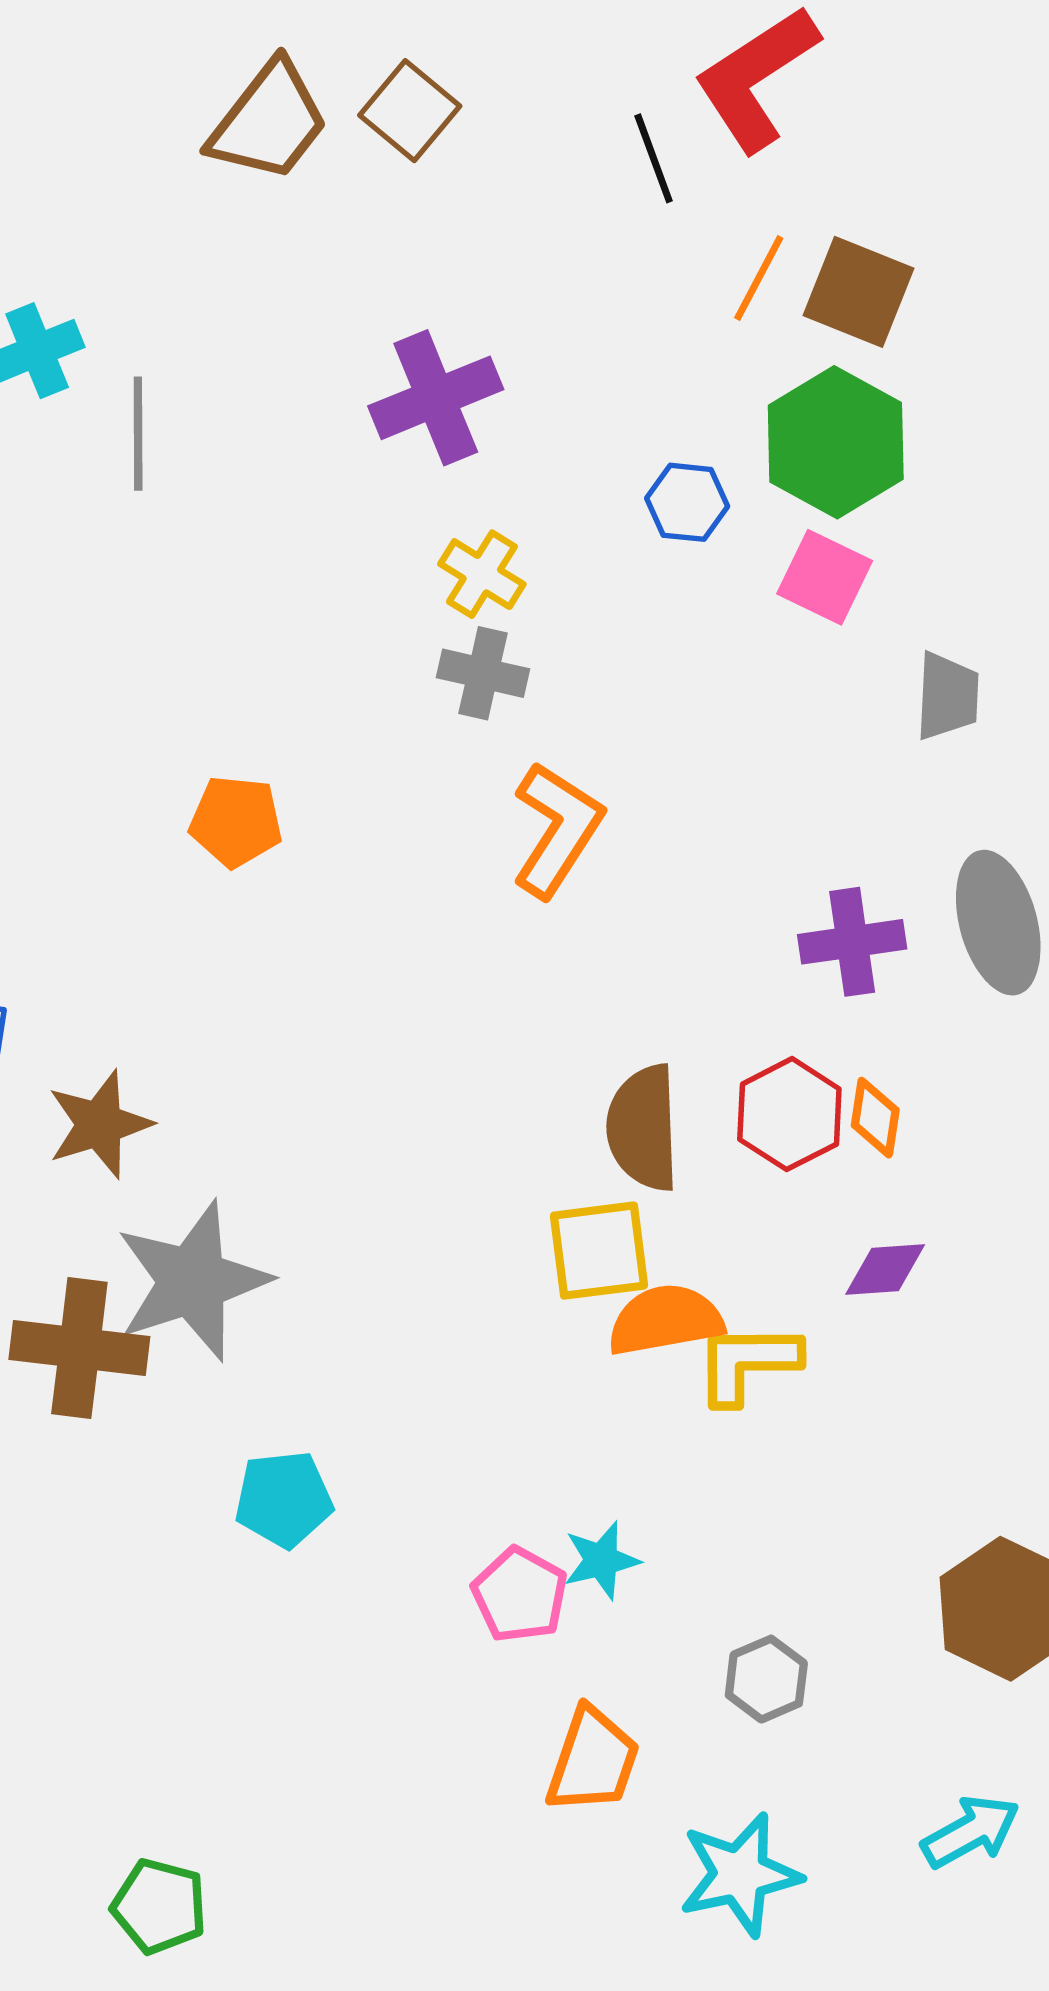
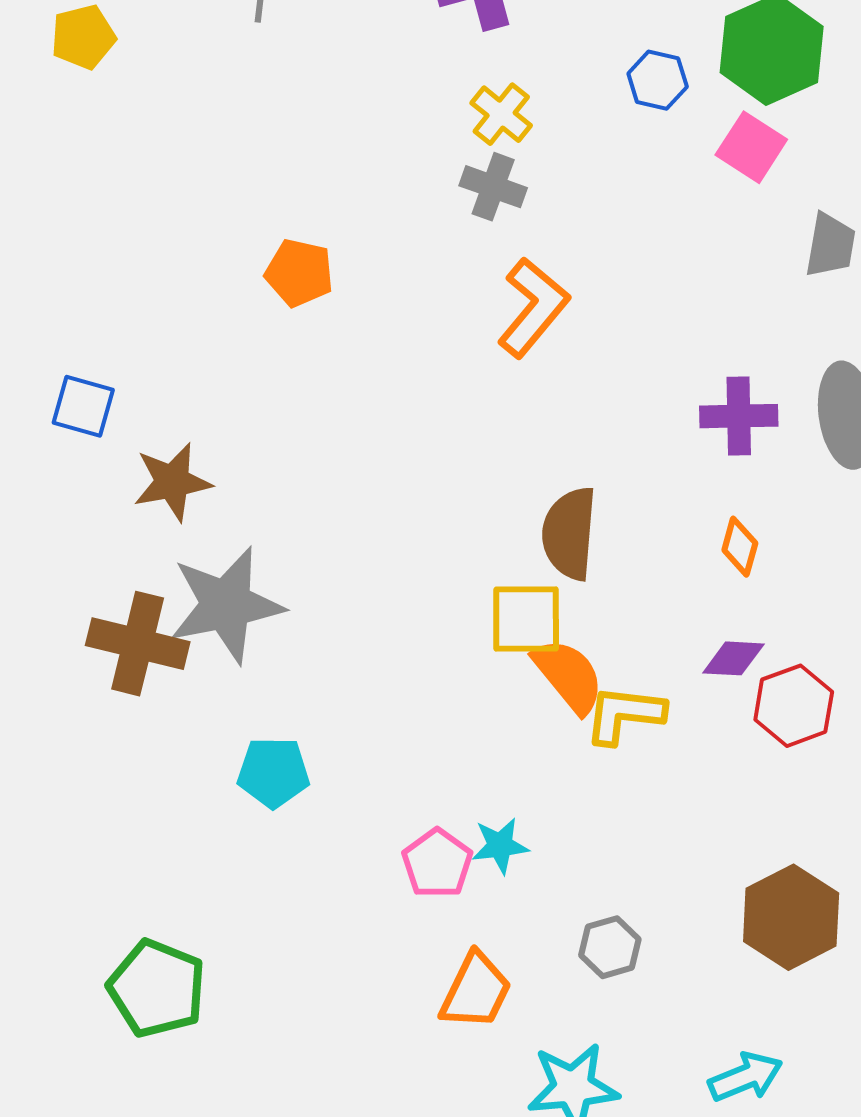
red hexagon: (789, 1114) -> (794, 706), moved
orange semicircle: (666, 1320) -> (568, 676), turned 54
green pentagon: (159, 1906) -> (157, 988), moved, size x1.4

